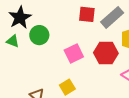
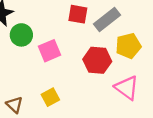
pink square: (74, 53) -> (49, 51), moved

